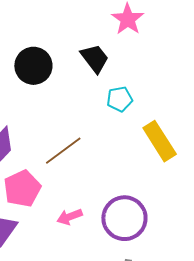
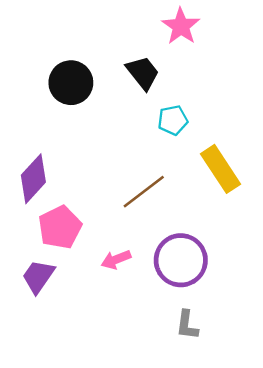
brown line: (63, 151) -> (144, 192), moved

